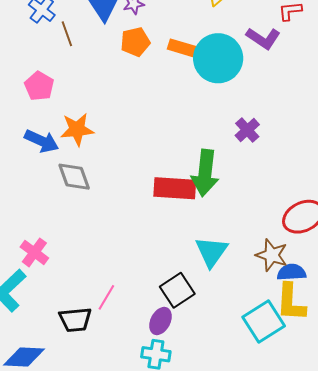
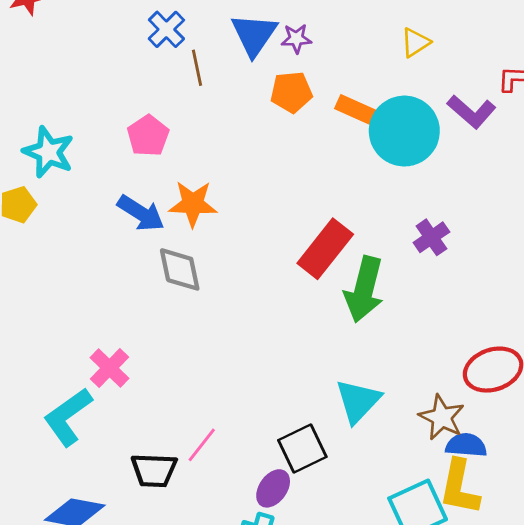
red rectangle: (175, 188) -> (325, 249), moved, turned -63

